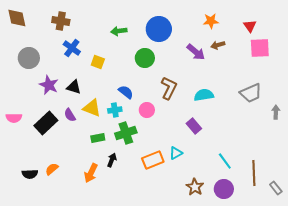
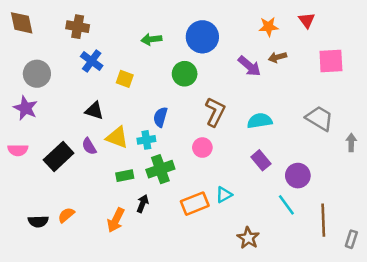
red triangle: (250, 26) -> (307, 20), moved
purple star: (49, 85) -> (25, 108), moved
blue semicircle: (126, 92) -> (160, 117), turned -112
gray trapezoid: (251, 93) -> (319, 118), turned -125
pink circle: (147, 110) -> (202, 148), moved
purple rectangle: (194, 126) -> (261, 160), moved
gray rectangle: (276, 188) -> (351, 239), turned 56
purple circle: (224, 189) -> (298, 176), moved

